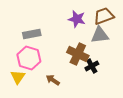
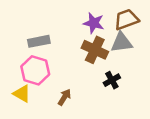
brown cross: (78, 54) -> (95, 50), moved
yellow triangle: (18, 77) -> (22, 94), turned -35
brown arrow: (53, 80) -> (64, 97), turned 88

